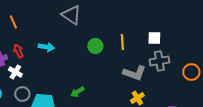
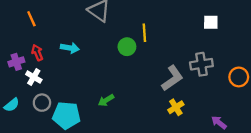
white square: (154, 38) -> (211, 22), moved
yellow line: (122, 42) -> (144, 33), moved
gray L-shape: (134, 73) -> (172, 78), turned -55

